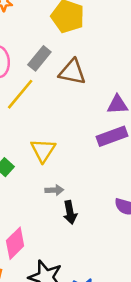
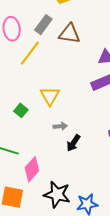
black arrow: (70, 212) -> (73, 143), turned 48

